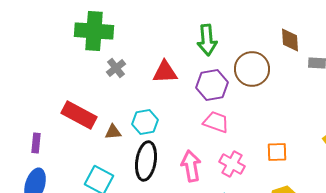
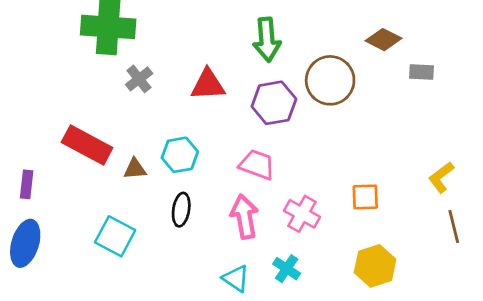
brown diamond: (290, 40) -> (383, 40), turned -60
pink trapezoid: (216, 122) -> (257, 165), moved
black ellipse: (146, 161) -> (181, 210), size x0.6

